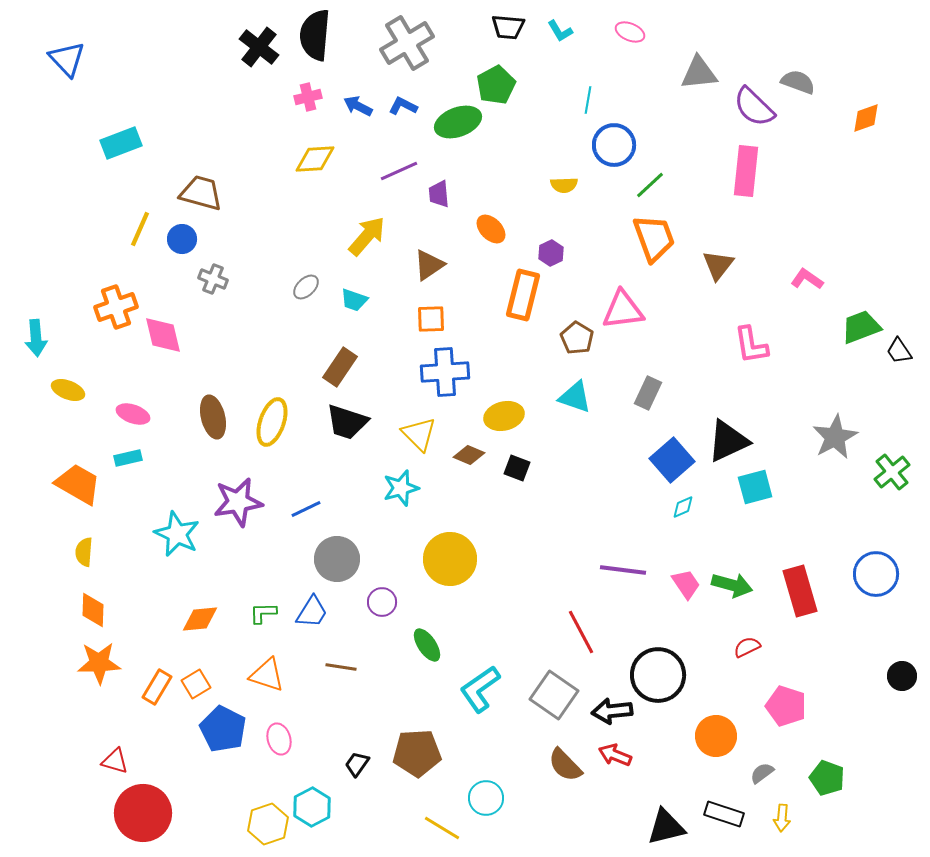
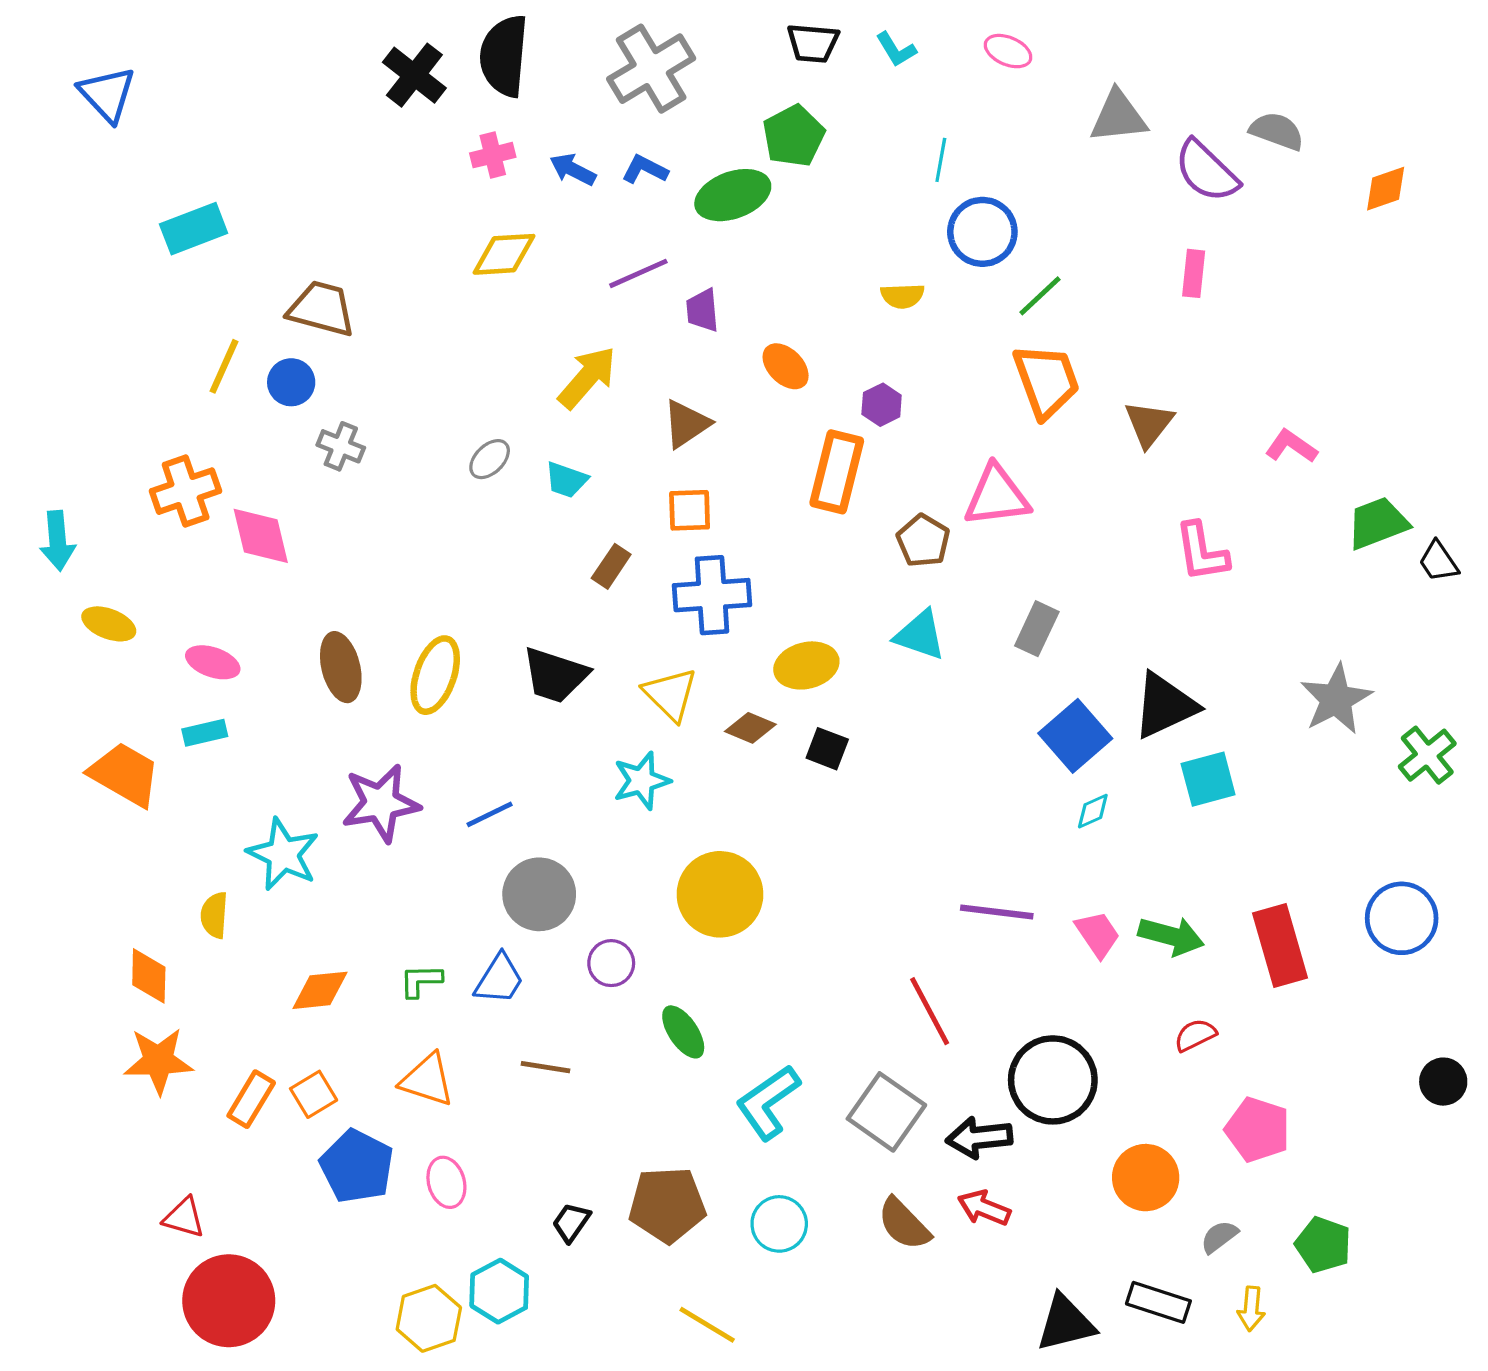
pink rectangle: (746, 171) -> (1194, 273), size x0.6
brown rectangle: (340, 367) -> (611, 566), moved, size x0.7
yellow semicircle: (84, 552) -> (214, 915), moved
cyan circle: (486, 798) -> (779, 1224), moved

